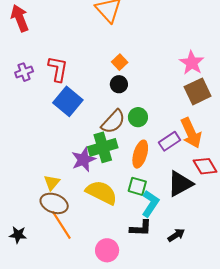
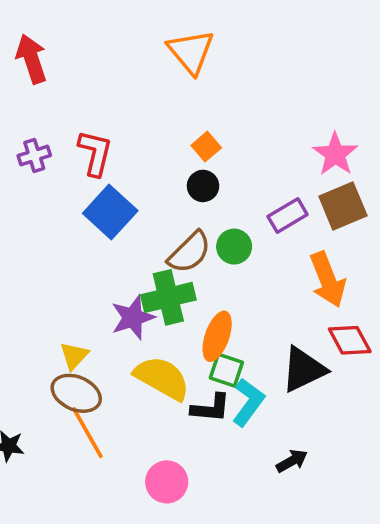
purple rectangle: (170, 141) -> (288, 216), moved
orange ellipse: (140, 154) -> (217, 336), moved
black L-shape: (141, 228) -> (211, 408), moved

